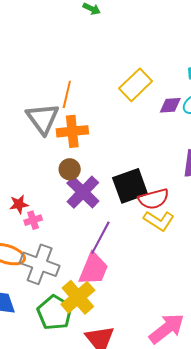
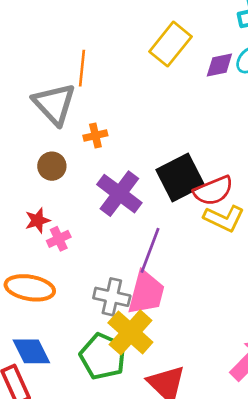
orange cross: (72, 131) -> (95, 136), moved, size x0.6
brown circle: (70, 169) -> (52, 166), moved
gray cross: (40, 264) -> (112, 297), moved, size x0.7

